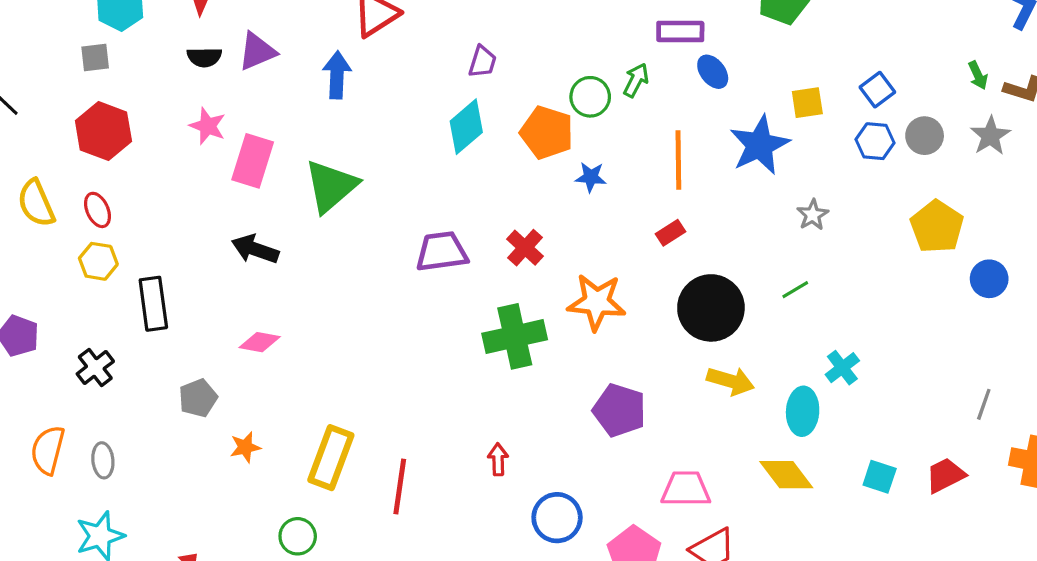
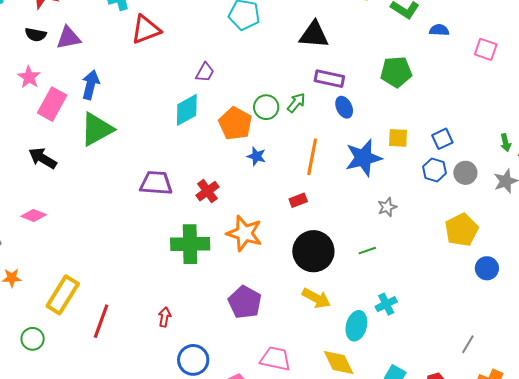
blue arrow: (337, 75) -> (91, 85), moved

